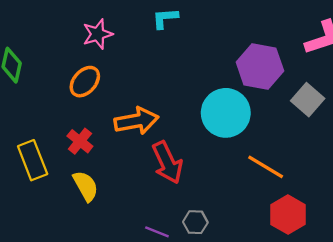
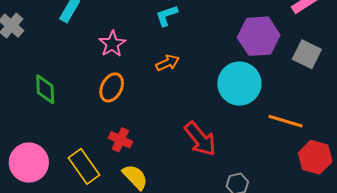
orange arrow: (136, 121) -> (168, 63), moved, size x0.6

